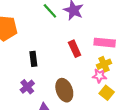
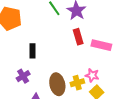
red rectangle: (75, 49) -> (78, 37), moved
yellow cross: (104, 64) -> (77, 83), moved

